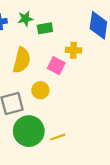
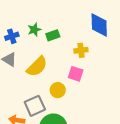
yellow semicircle: (22, 60) -> (37, 67), turned 40
pink square: (56, 66) -> (76, 74), moved

